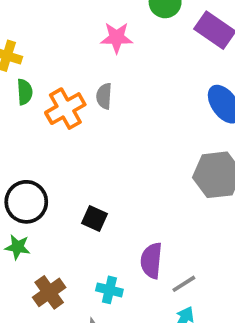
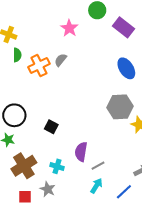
pink star: (117, 38) -> (69, 28), turned 30
gray semicircle: (104, 96) -> (61, 60), turned 32
brown cross: (49, 292) -> (24, 166), size x1.4

